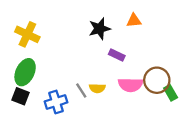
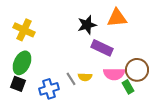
orange triangle: (134, 21) -> (117, 18), size x1.5
purple rectangle: (117, 55) -> (102, 48), size x1.5
green rectangle: (171, 93) -> (128, 87), moved

